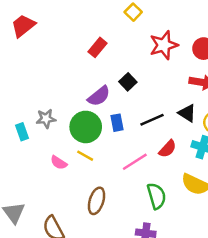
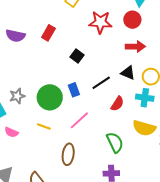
red star: (164, 45) -> (100, 22), turned 30
purple semicircle: (99, 96) -> (15, 36), moved, turned 60
yellow line: (85, 156) -> (44, 127), moved
pink line: (135, 162) -> (79, 120), moved
pink semicircle: (59, 163) -> (11, 132), moved

